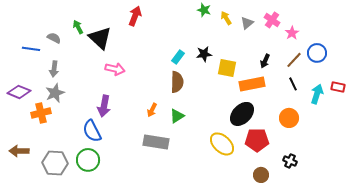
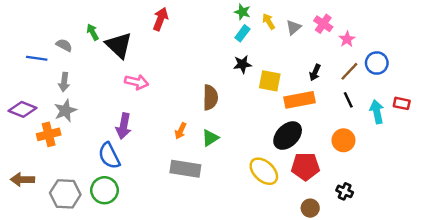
cyan rectangle: (178, 57) -> (242, 33), moved
cyan arrow: (317, 94) -> (377, 112), turned -30

